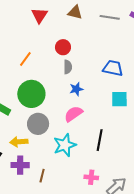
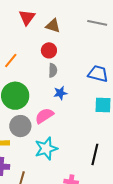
brown triangle: (75, 12) -> (53, 26), moved
pink semicircle: (73, 114) -> (44, 116), moved
black line: (100, 140) -> (95, 154), moved

